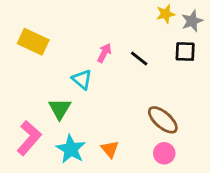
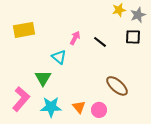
yellow rectangle: (33, 42) -> (24, 30), turned -35
cyan star: (71, 149) -> (51, 107), turned -30
pink circle: (164, 153) -> (99, 110), moved

